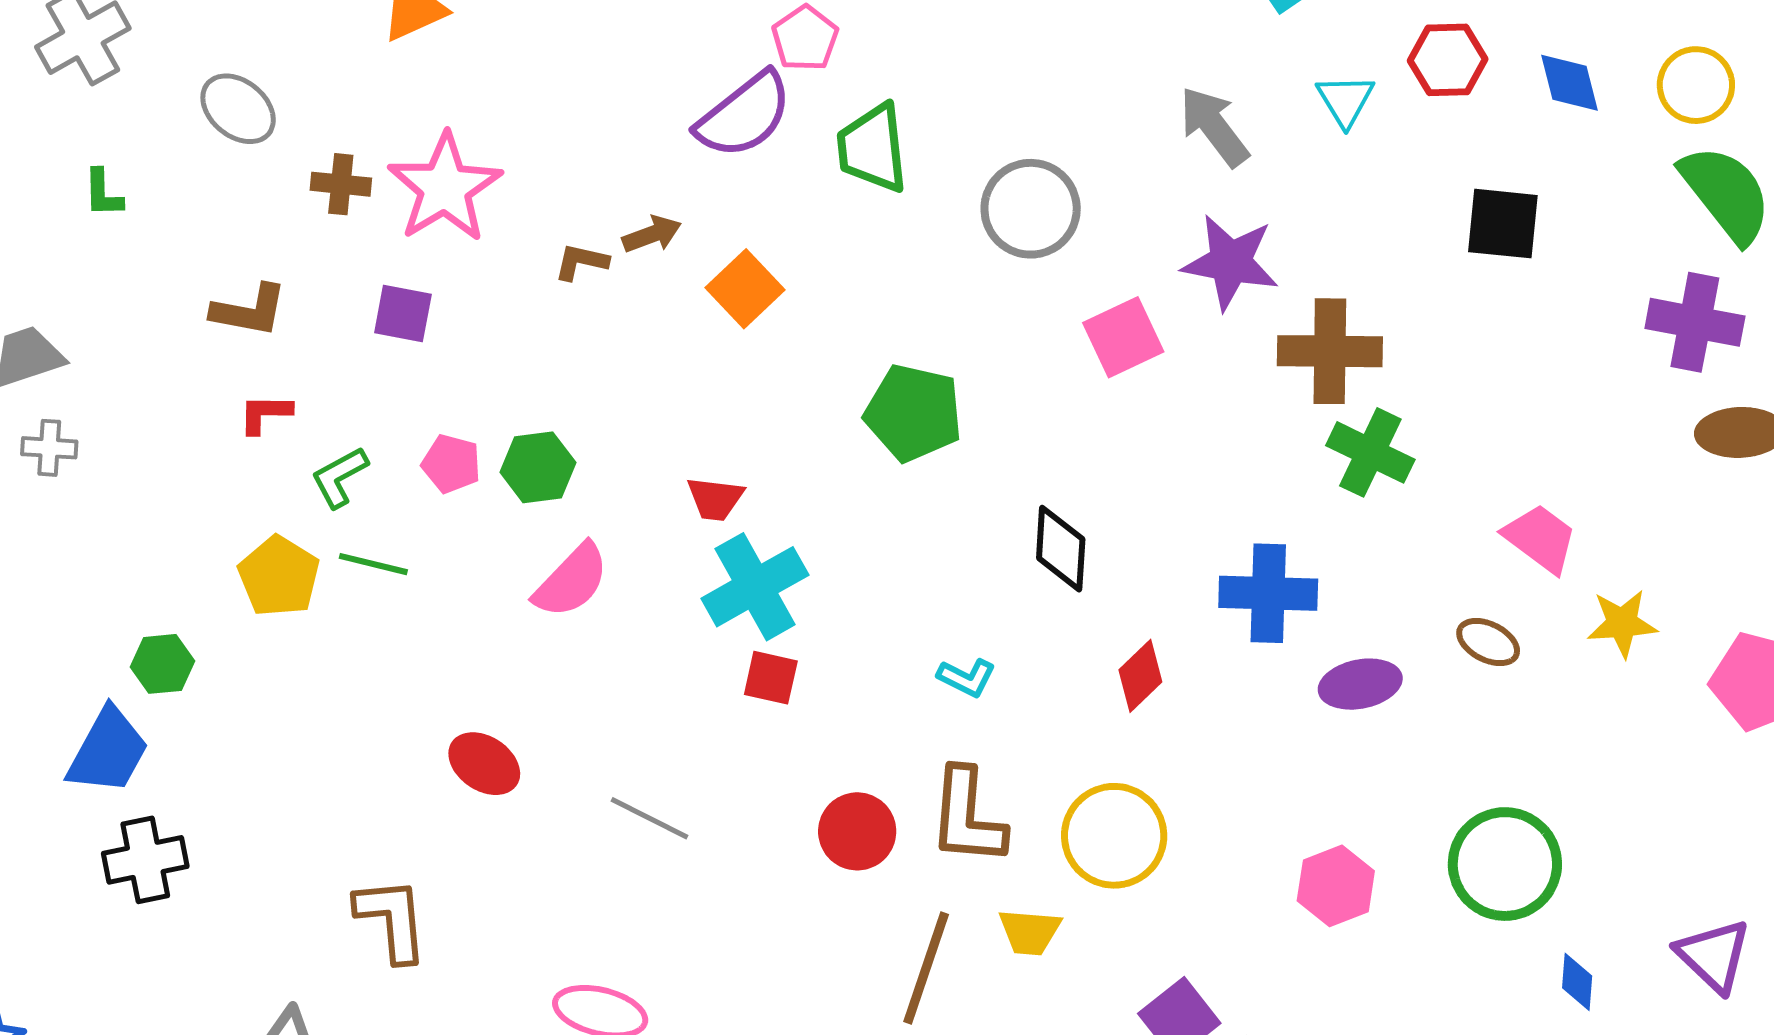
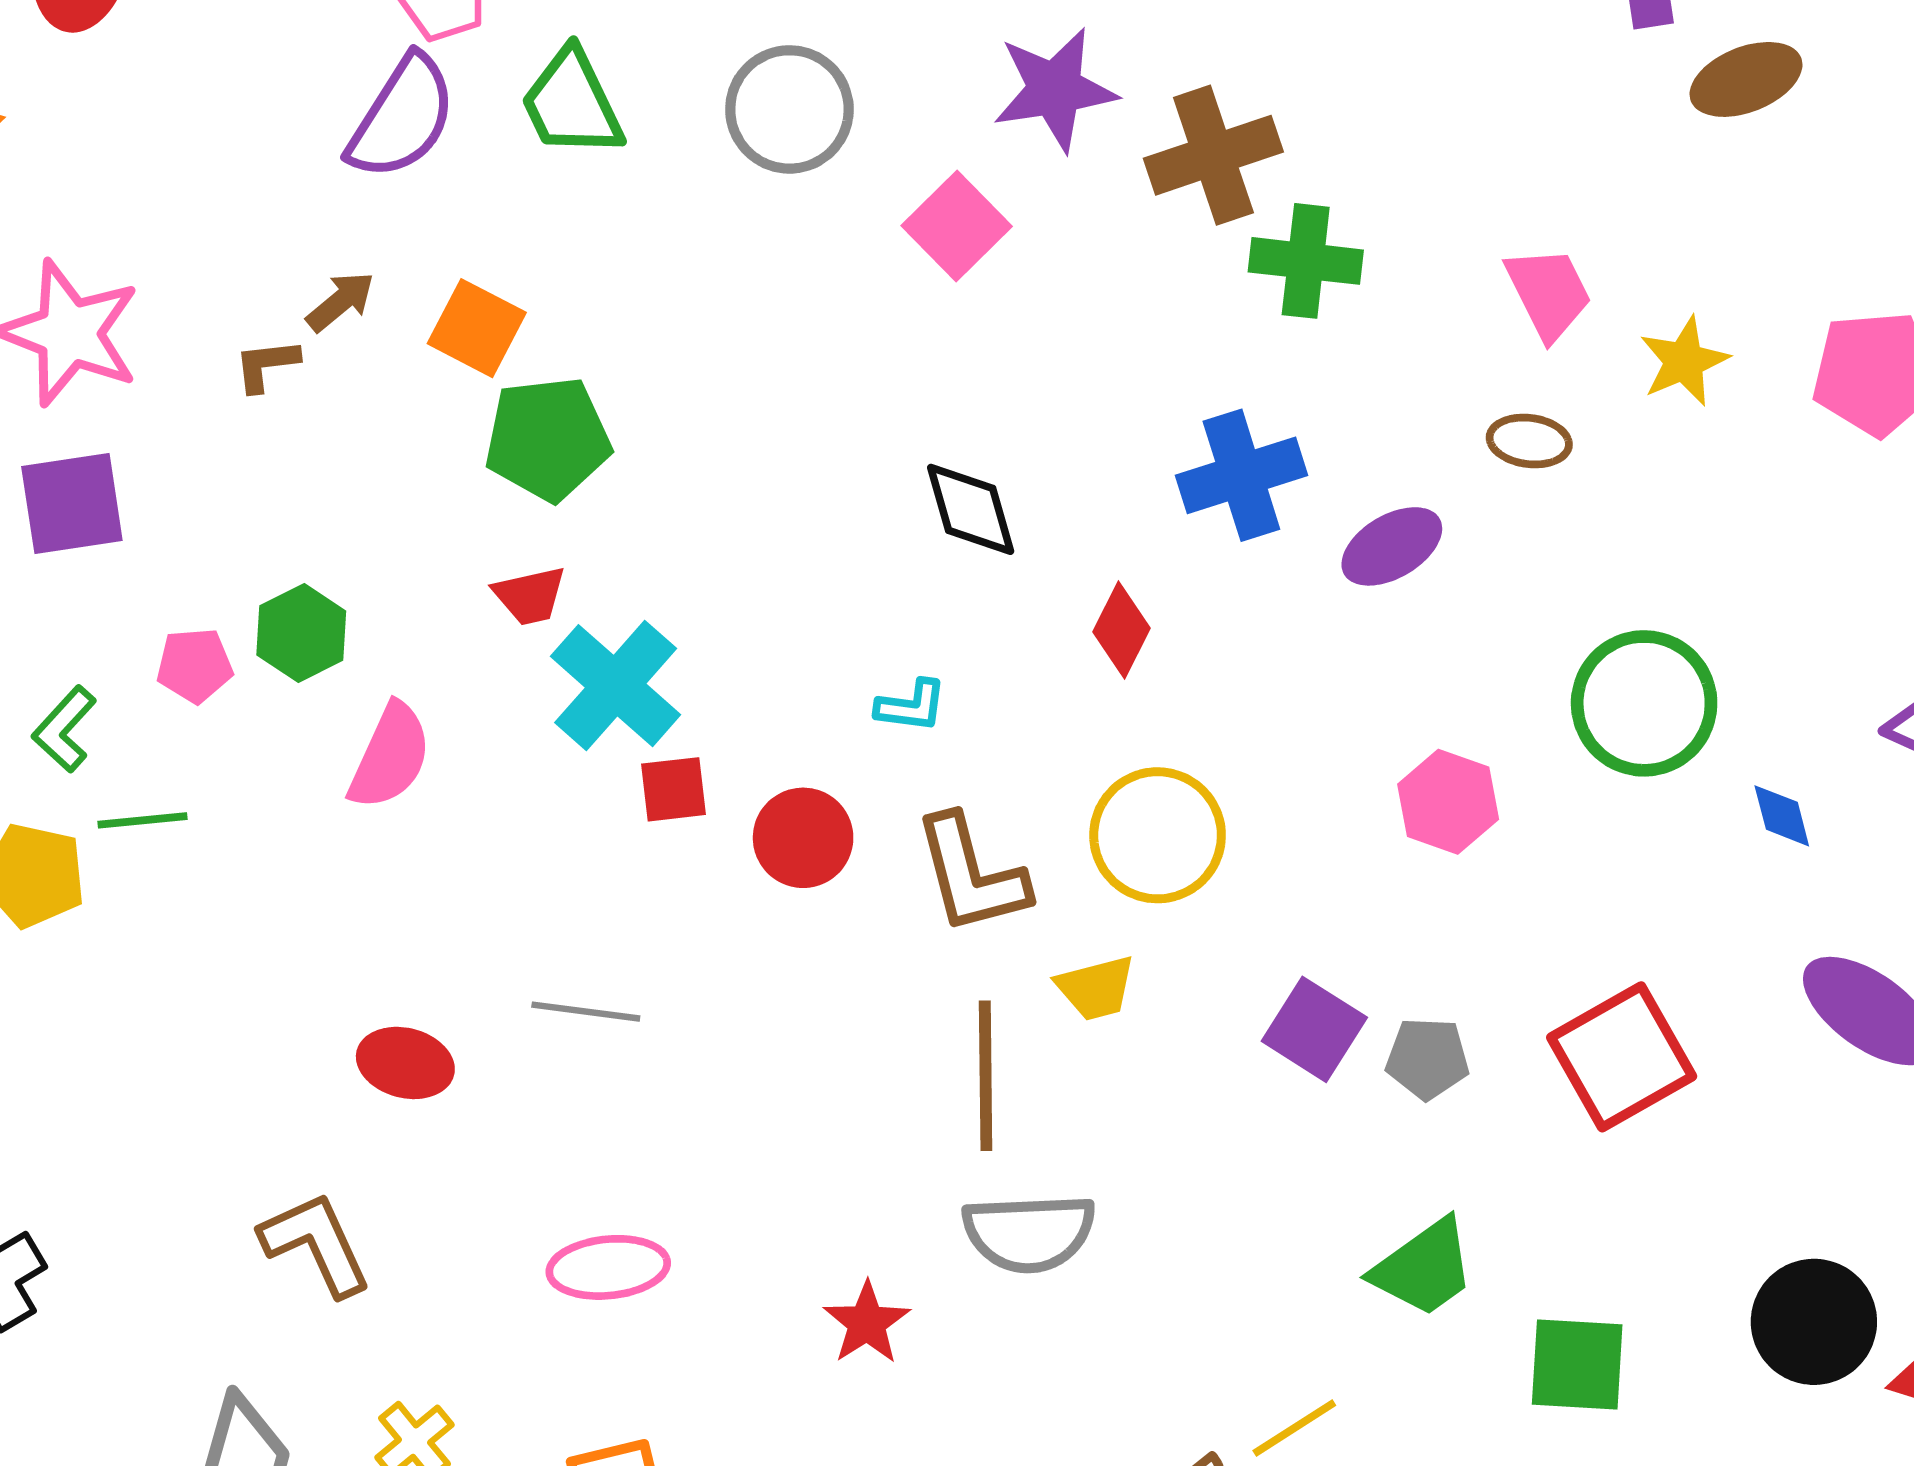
purple square: (403, 313) -> (72, 504), size x1.4
green pentagon: (913, 413) -> (548, 439), moved
pink trapezoid: (1540, 538) -> (1549, 293), turned 46
red ellipse: (484, 764) -> (405, 1063), moved
red circle: (857, 831) -> (803, 838), moved

